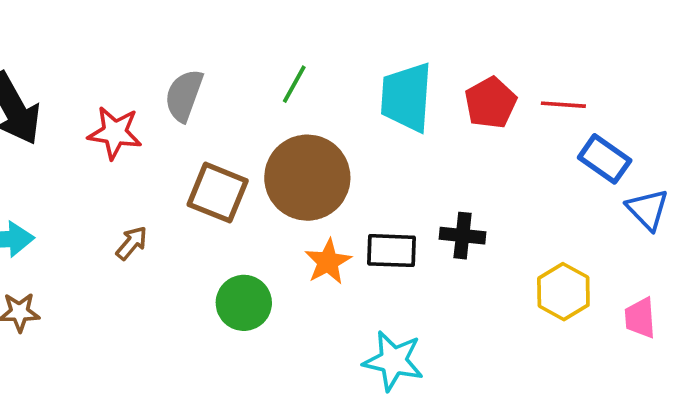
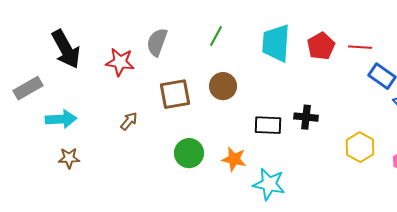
brown circle: (307, 178) -> (223, 86), size x0.6
brown square: (218, 193) -> (175, 94), turned -32
orange star: (328, 262) -> (234, 159), moved, turned -30

